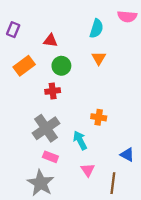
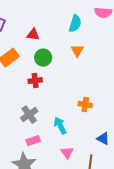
orange cross: (99, 117) -> (85, 105), moved
gray cross: (46, 128) -> (29, 115), size x0.7
pink rectangle: (50, 157) -> (33, 141), turned -40

